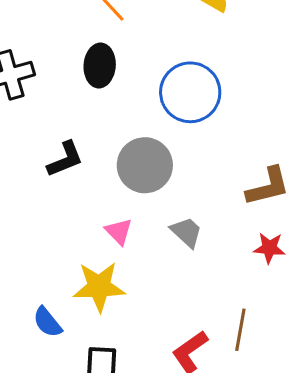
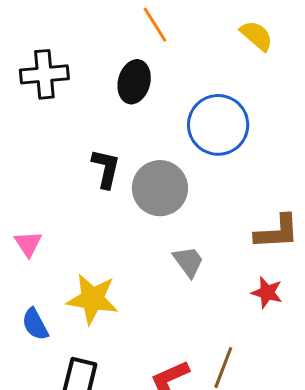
black L-shape: (65, 159) -> (106, 168), moved, turned -66
pink triangle: (119, 231) -> (28, 244), moved

